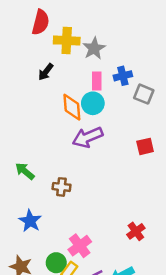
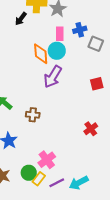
black arrow: (46, 72) -> (21, 19), moved
purple arrow: (88, 137) -> (53, 77), turned -35
red cross: (136, 231) -> (91, 129), moved

